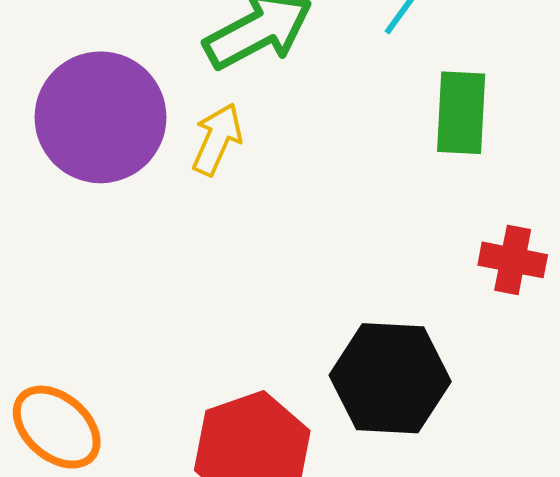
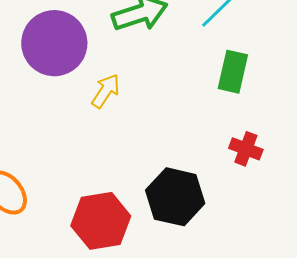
yellow arrow: (217, 139) -> (106, 91), moved

